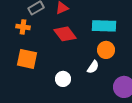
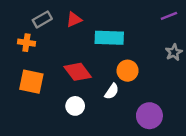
cyan rectangle: (104, 26) -> (109, 38), moved
red diamond: (65, 34) -> (78, 72), moved

